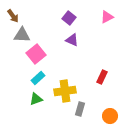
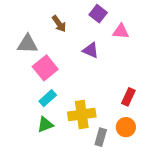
brown arrow: (13, 16) -> (59, 24), moved
pink triangle: (107, 17) -> (121, 31), moved, turned 32
purple square: (69, 18) -> (98, 14), moved
orange circle: (110, 116) -> (126, 127), moved

